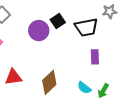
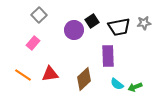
gray star: (110, 11) -> (144, 23), moved
purple rectangle: (95, 57) -> (108, 56), moved, size x1.5
green arrow: (103, 91) -> (135, 87), turned 40

